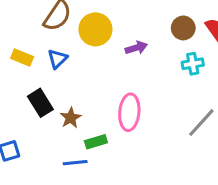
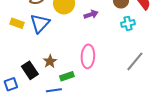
blue triangle: (57, 59) -> (40, 23), size x1.5
black rectangle: (40, 103) -> (30, 70), moved

